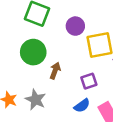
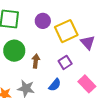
blue semicircle: (82, 106) -> (55, 85), moved

